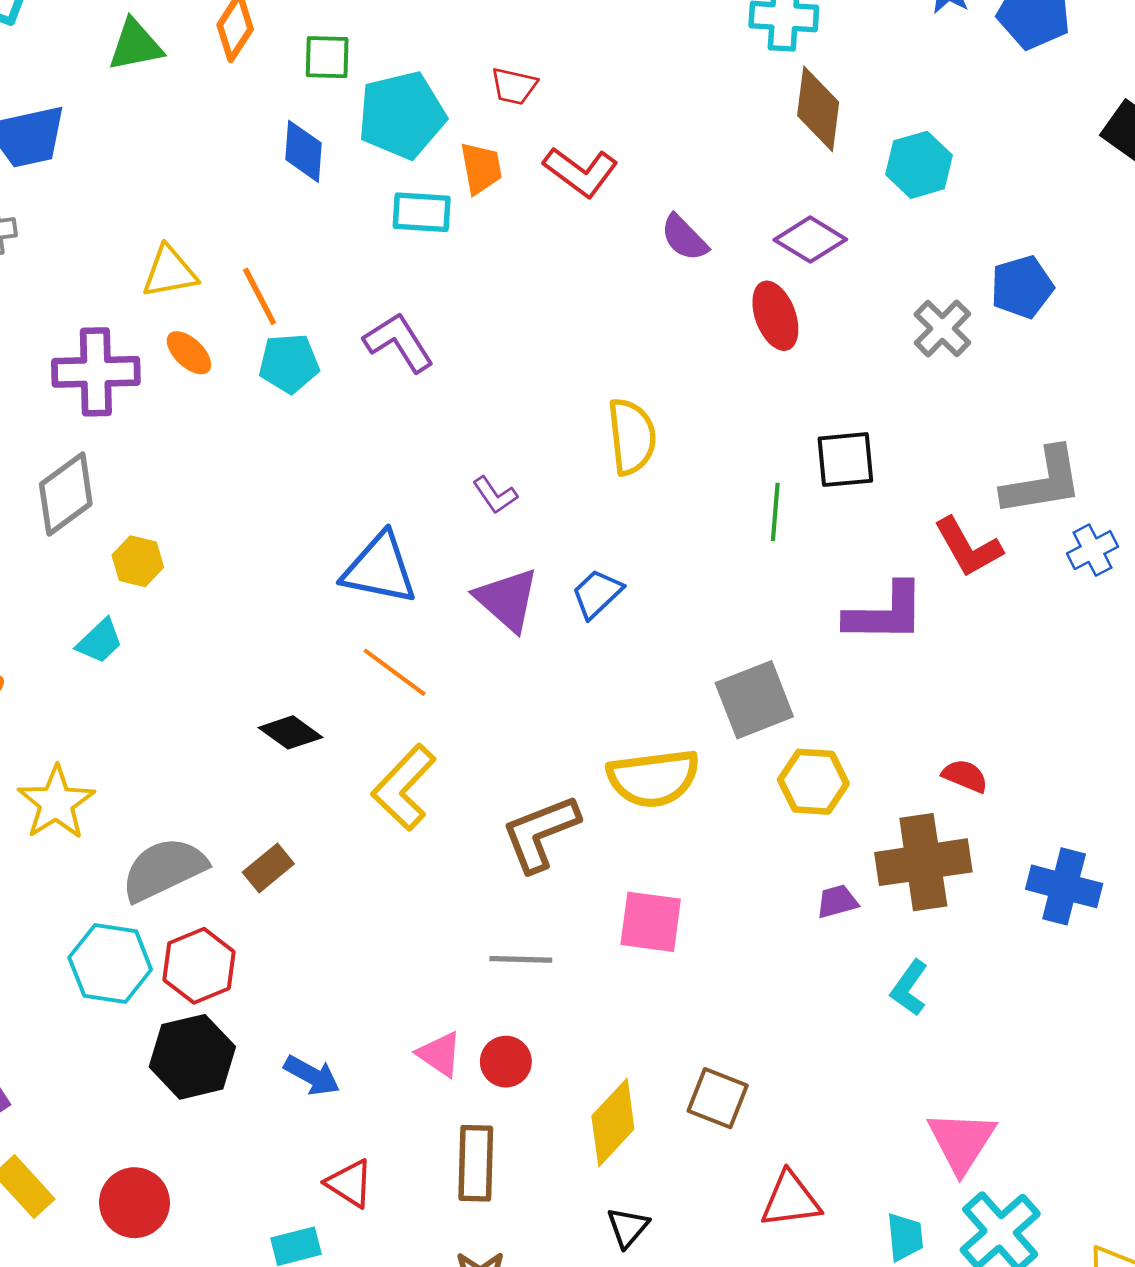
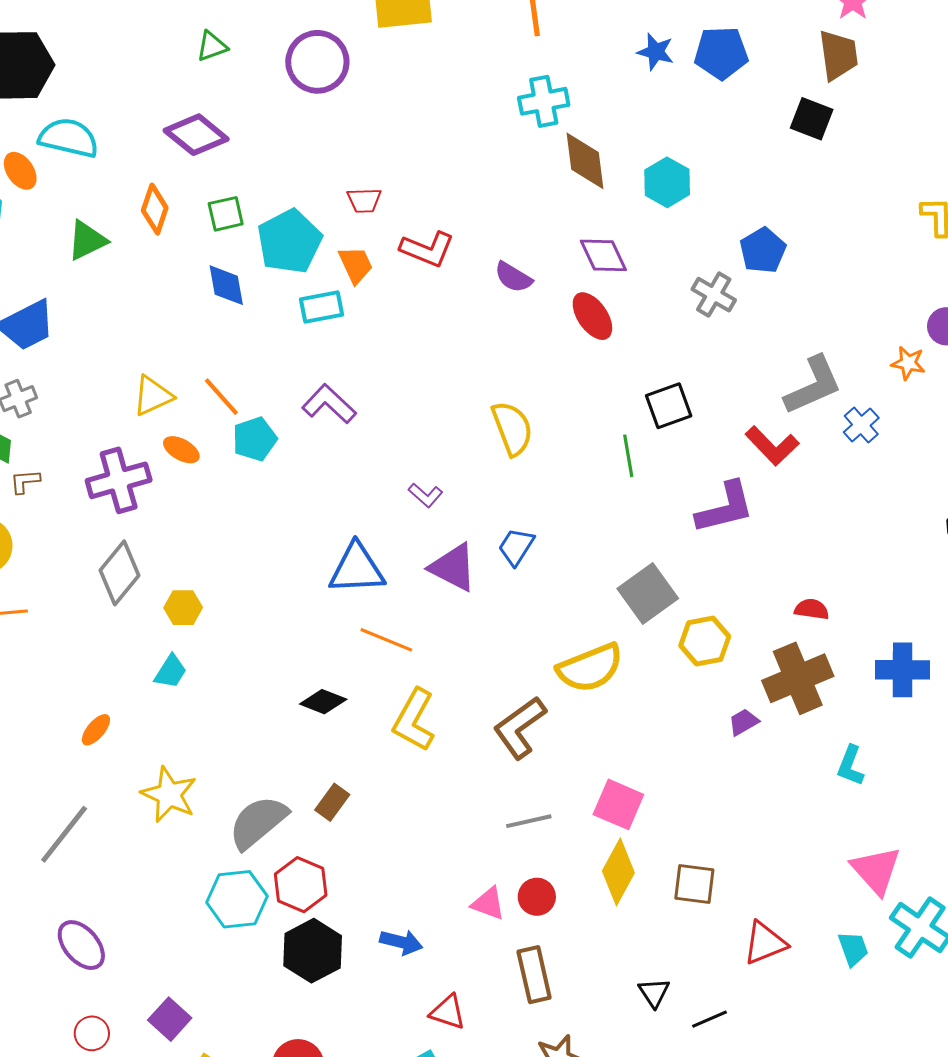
purple diamond: (810, 240) -> (603, 255), turned 48
pink square: (651, 922) -> (618, 804), moved, turned 30
cyan L-shape: (909, 988) -> (850, 766), moved
yellow diamond: (613, 1123) -> (618, 872), moved

